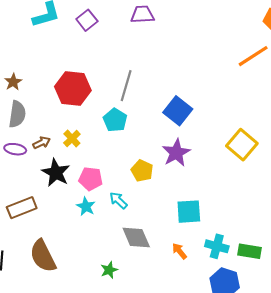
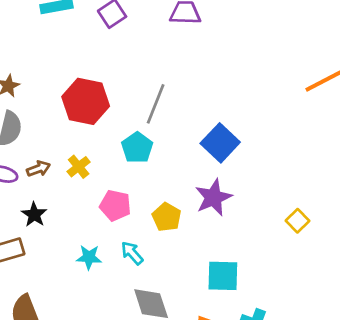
yellow square: (242, 145) -> (298, 221), moved, size x0.6
black star: (56, 173) -> (34, 215), moved, size x0.7
pink pentagon: (91, 179) -> (115, 205), moved
cyan star: (86, 206) -> (89, 257), turned -30

